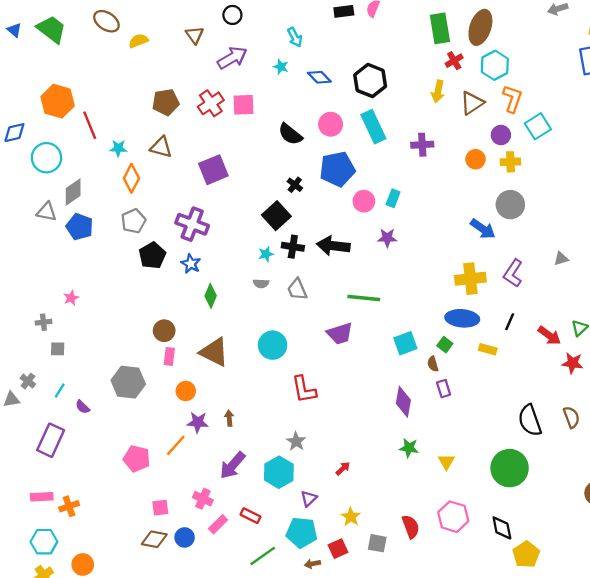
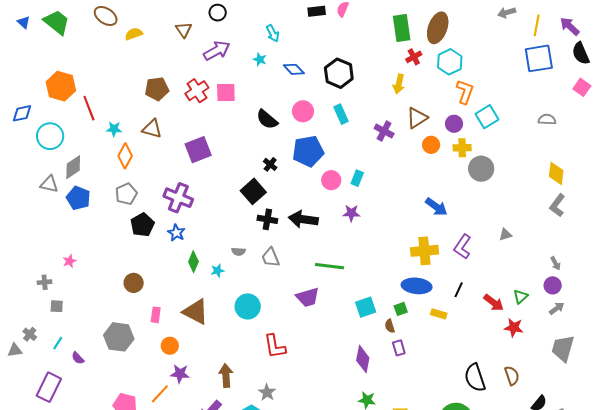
brown triangle: (472, 103) -> (417, 118), moved
cyan rectangle: (373, 127) -> (341, 114), size x0.7
purple cross: (422, 145) -> (384, 131), turned 30
gray circle: (510, 205) -> (481, 169), moved
cyan star: (266, 254) -> (218, 271), moved
brown circle: (164, 331) -> (134, 283), moved
green square: (445, 345) -> (401, 309), turned 32
brown arrow: (229, 418) -> (226, 376), moved, size x1.6

